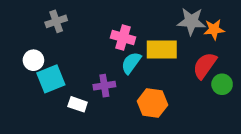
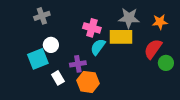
gray star: (191, 21) -> (129, 18), moved
white circle: (33, 60) -> (51, 45), moved
orange hexagon: (152, 103) -> (88, 82), moved
white rectangle: (78, 104) -> (58, 78), turned 40

